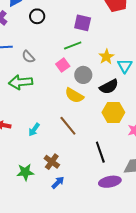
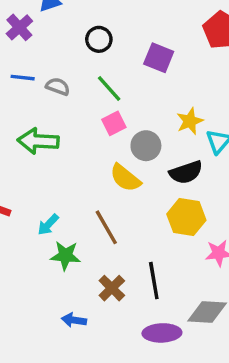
black circle: (37, 16) -> (99, 39), moved
green line: (73, 45) -> (109, 89), moved, turned 60
gray semicircle: (28, 57) -> (58, 86), moved, turned 144
brown cross: (52, 162) -> (112, 288), moved
green star: (25, 172) -> (65, 256), moved
blue arrow: (58, 182) -> (74, 320), turned -136

